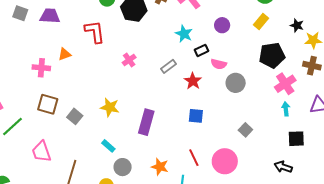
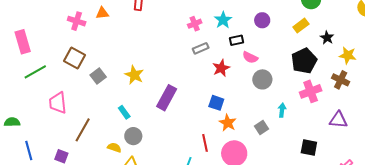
black star: (297, 25) -> (327, 38), moved
black pentagon: (272, 55) -> (304, 61), turned -30
pink cross: (129, 60) -> (195, 24), moved
cyan arrow: (286, 109) -> (282, 110), moved
orange star: (160, 167) -> (228, 123), moved

